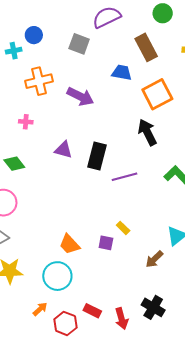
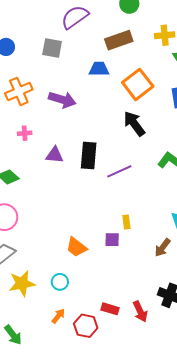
brown rectangle: (146, 47) -> (119, 40), turned -72
pink cross: (26, 122) -> (25, 133), moved
yellow rectangle: (123, 228) -> (126, 222), turned 48
cyan circle: (57, 276) -> (60, 282), moved, size x0.6

